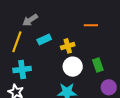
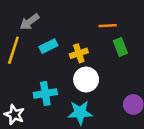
green rectangle: (98, 65) -> (120, 47), moved
cyan cross: (22, 69) -> (45, 93), moved

